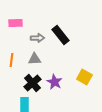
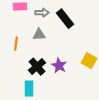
gray arrow: (37, 38) -> (42, 13), moved
gray triangle: (34, 59) -> (39, 35), moved

